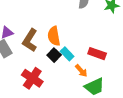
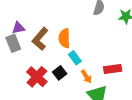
red rectangle: (97, 54) -> (113, 69), moved, turned -36
black square: (54, 55) -> (60, 73), moved

